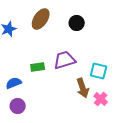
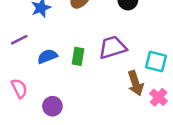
green rectangle: (38, 67) -> (78, 56), turned -72
blue semicircle: (14, 83) -> (47, 56), moved

